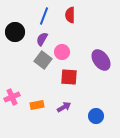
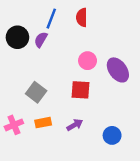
purple semicircle: (42, 39) -> (41, 40), moved
pink circle: (62, 52) -> (88, 61), moved
gray square: (43, 60) -> (36, 92), moved
pink cross: (12, 97) -> (14, 125), moved

